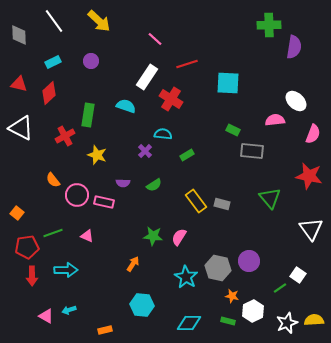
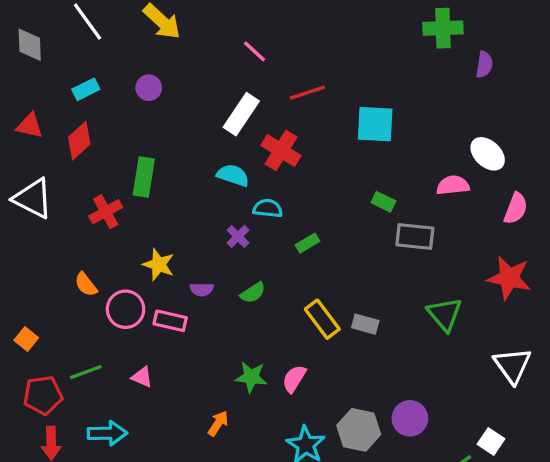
purple semicircle: (294, 47) -> (484, 65), size x0.7
cyan semicircle: (126, 106) -> (233, 175), moved
yellow star: (97, 155) -> (159, 265), moved

